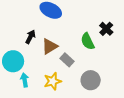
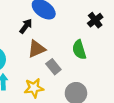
black cross: (106, 29) -> (95, 20), moved
black arrow: (30, 37) -> (26, 26), moved

